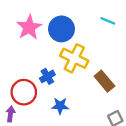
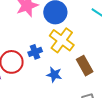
blue star: (60, 106) -> (54, 75), moved

